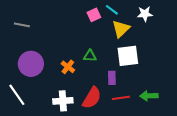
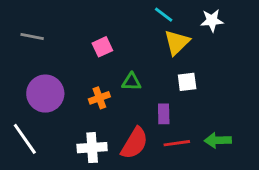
pink square: (94, 15) -> (102, 47), moved
white square: (128, 56) -> (187, 82), size x0.6
orange cross: (68, 67) -> (99, 98), turned 32

